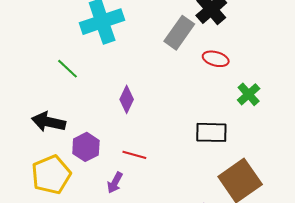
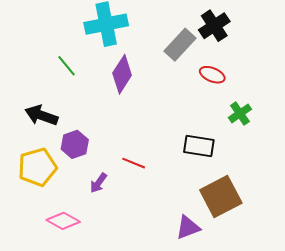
purple diamond: (127, 99) -> (122, 74), moved, size x1.4
red line: (134, 155) -> (134, 163), moved

